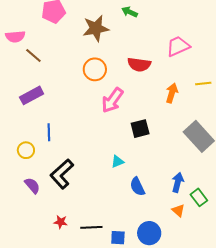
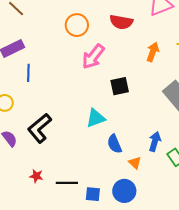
blue line: (49, 132) -> (28, 73), moved
cyan triangle: (118, 162) -> (96, 118), size x1.5
orange triangle: (178, 210) -> (135, 163), moved

